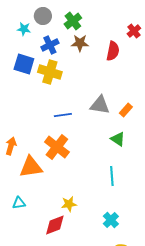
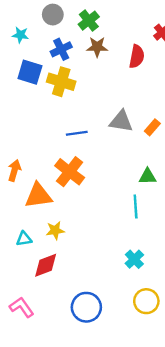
cyan star: (24, 29) -> (20, 35), moved
green triangle: (118, 139) -> (148, 176), moved, turned -35
yellow star: (69, 204) -> (55, 230), moved
red diamond: (55, 225) -> (46, 265), moved

